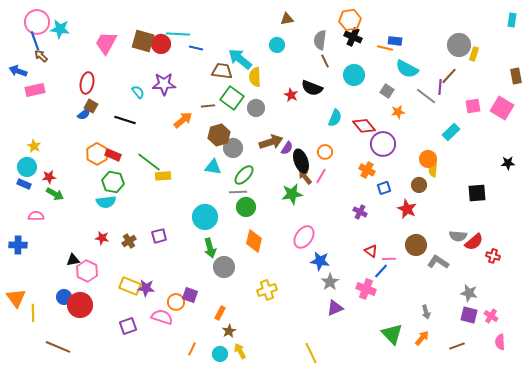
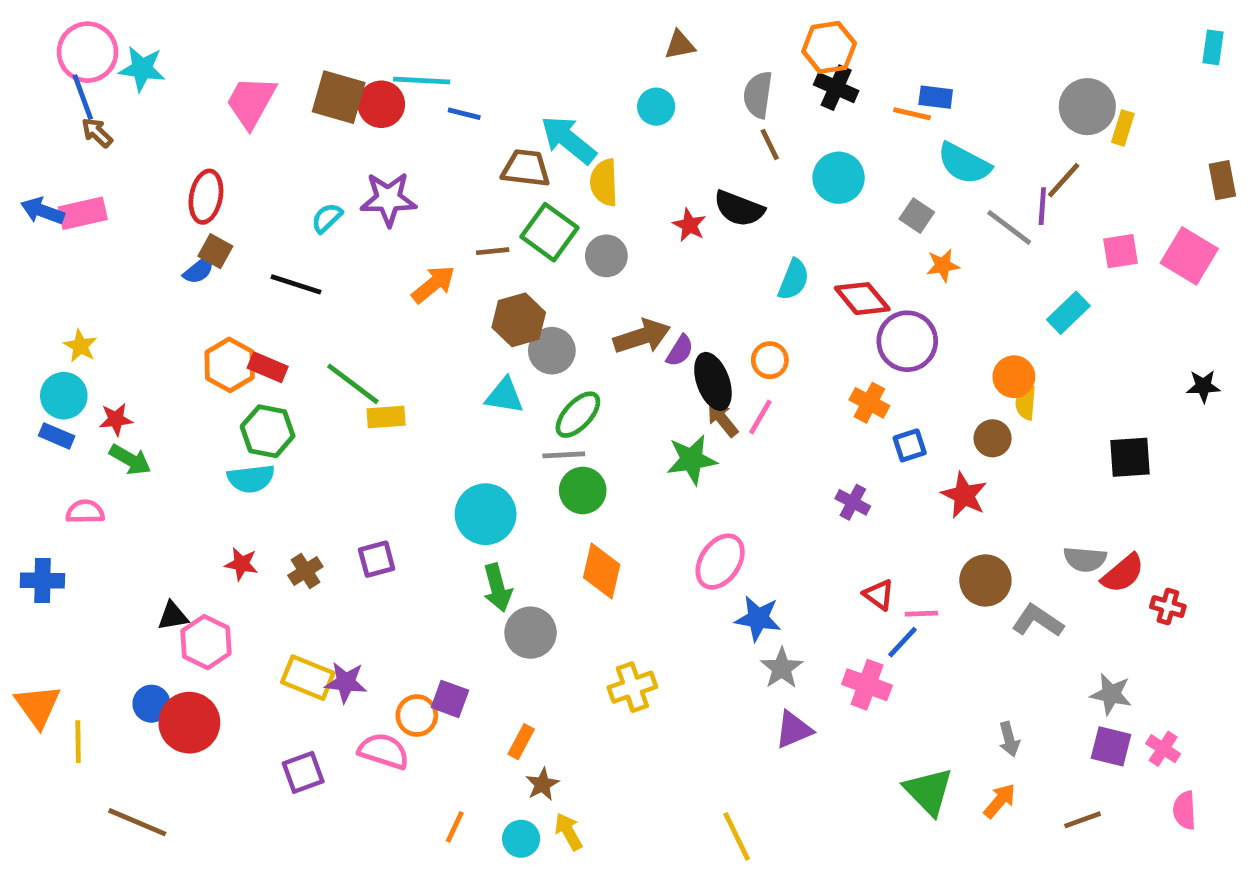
blue arrow: (18, 71) -> (42, 211), moved
cyan semicircle: (138, 92) -> (327, 218), turned -96

